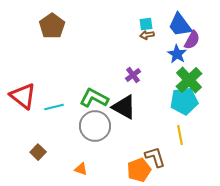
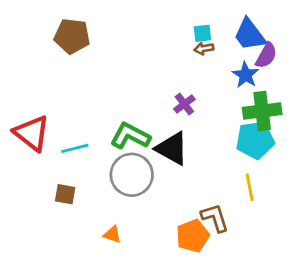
brown pentagon: (52, 26) -> (72, 36), turned -30
green cross: (189, 80) -> (262, 111), turned 36
brown square: (38, 152) -> (65, 194), moved, turned -35

